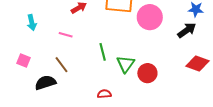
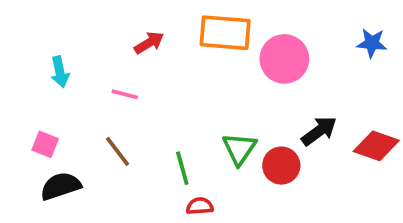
black arrow: (187, 30) -> (319, 131), moved
green line: (103, 52) -> (182, 168), moved
black semicircle: (45, 83) -> (61, 186), moved

